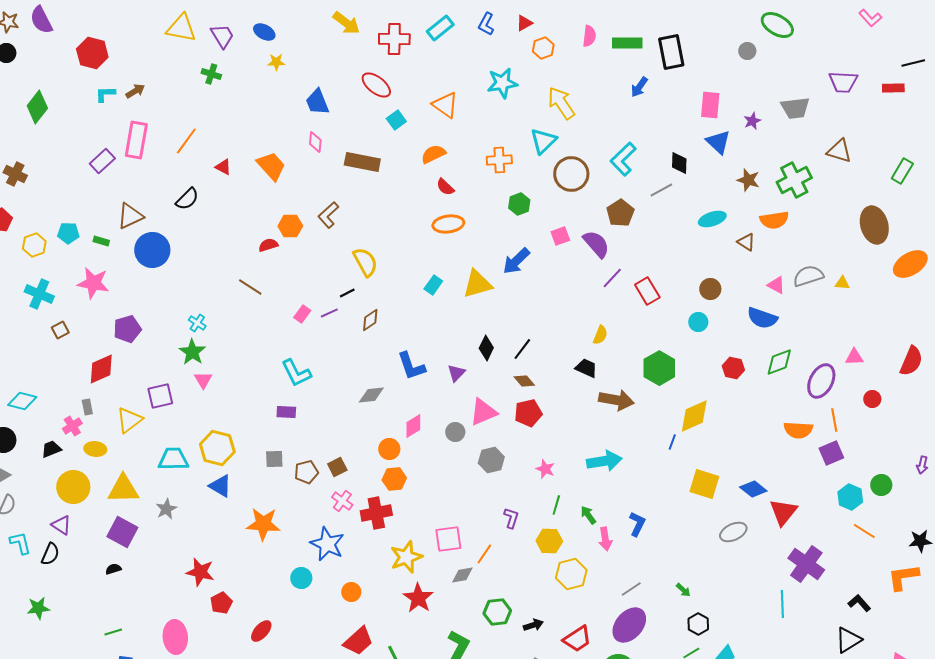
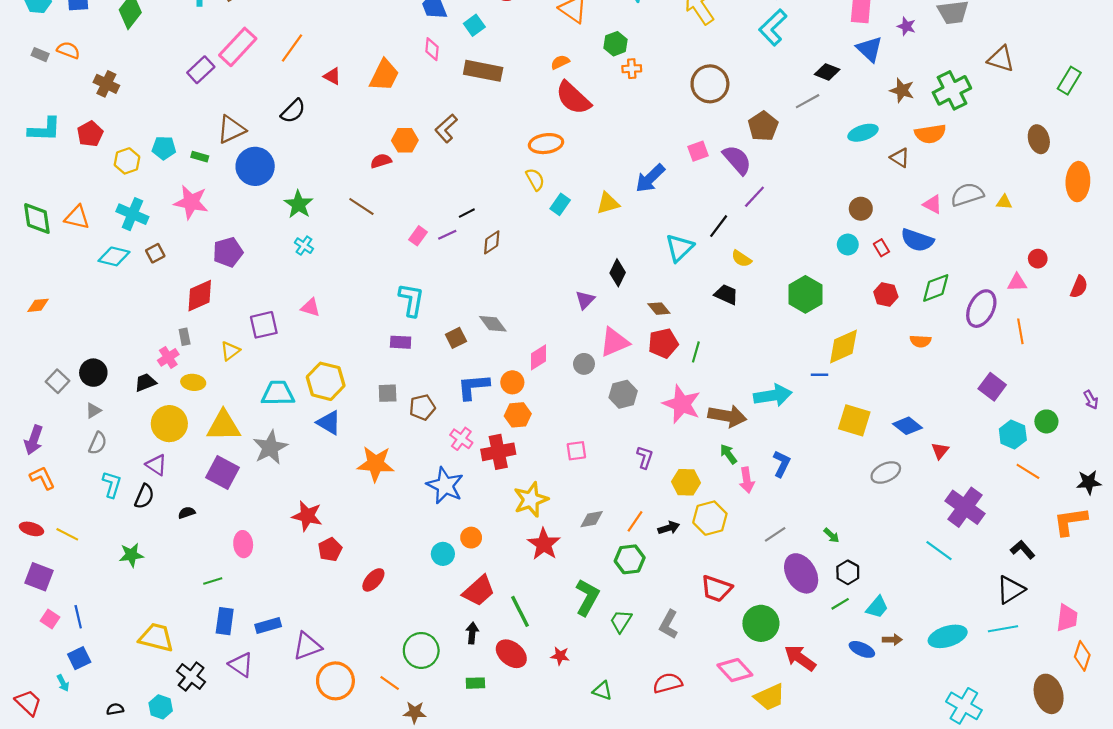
cyan square: (396, 120) -> (474, 25), moved
purple star: (752, 121) -> (906, 26), turned -30
pink rectangle: (136, 140) -> (238, 47), turned 33
cyan triangle: (543, 141) -> (680, 248), moved
orange semicircle: (433, 154) -> (560, 62), size x0.7
cyan L-shape: (623, 159) -> (773, 27), moved
orange cross: (499, 160) -> (632, 69), size x0.7
black diamond: (679, 163) -> (827, 72), turned -70
orange trapezoid: (271, 166) -> (384, 75), turned 68
red semicircle: (445, 187) -> (573, 98), size x1.8
green hexagon: (519, 204) -> (615, 44), moved
orange ellipse: (448, 224) -> (546, 144), moved
brown ellipse: (874, 225) -> (1039, 139), size x0.7
yellow semicircle: (365, 262) -> (535, 179), moved, size x0.7
orange ellipse: (910, 264) -> (1078, 182), turned -56
yellow triangle: (477, 284) -> (608, 203), size x0.7
red rectangle: (647, 291) -> (881, 248), moved, size x0.6
yellow semicircle: (600, 335) -> (741, 259), turned 102
black line: (522, 349) -> (719, 226), moved
green star: (192, 352) -> (299, 204), moved
red semicircle: (911, 361) -> (1079, 287), size x0.7
blue L-shape: (411, 366) -> (473, 387), moved, turned 104
cyan L-shape: (296, 373) -> (411, 300), turned -144
pink triangle: (203, 380) -> (310, 307), turned -42
gray diamond: (371, 395) -> (493, 324), turned 60
red circle: (872, 399) -> (1038, 259), moved
brown arrow: (616, 400) -> (727, 416), moved
cyan diamond: (22, 401) -> (114, 256), moved
yellow triangle: (129, 420) -> (230, 351), size x0.7
orange line: (834, 420) -> (1020, 331), moved
orange semicircle: (798, 430) -> (921, 341), moved, size x0.7
blue line: (672, 442) -> (820, 375), turned 70
purple square: (831, 453) -> (992, 387), turned -30
cyan arrow: (604, 461) -> (773, 395), moved
purple arrow: (922, 465) -> (1091, 400), turned -42
brown square: (337, 467) -> (456, 338), moved
pink star: (545, 469) -> (682, 404), size x1.8
green line: (556, 505) -> (696, 352), moved
gray star: (166, 509) -> (270, 447), size x1.5
red triangle: (783, 512) -> (940, 451), size x0.6
pink square: (448, 539) -> (576, 451), moved, size x0.7
cyan L-shape: (20, 543) -> (112, 484), turned 30
orange line: (484, 554) -> (635, 521), moved
black semicircle: (113, 569) -> (187, 513), moved
cyan circle: (301, 578) -> (443, 554), moved
cyan line: (782, 604) -> (939, 551), turned -52
black arrow: (533, 625) -> (669, 528), moved
purple ellipse: (629, 625) -> (801, 573), moved, turned -72
pink ellipse: (175, 637) -> (243, 544), moved, size x0.7
red trapezoid: (577, 639) -> (716, 589), turned 52

